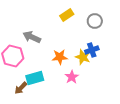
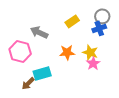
yellow rectangle: (67, 15) -> (72, 21), moved
blue cross: (92, 50) -> (99, 28), moved
pink star: (72, 77) -> (93, 64), moved

